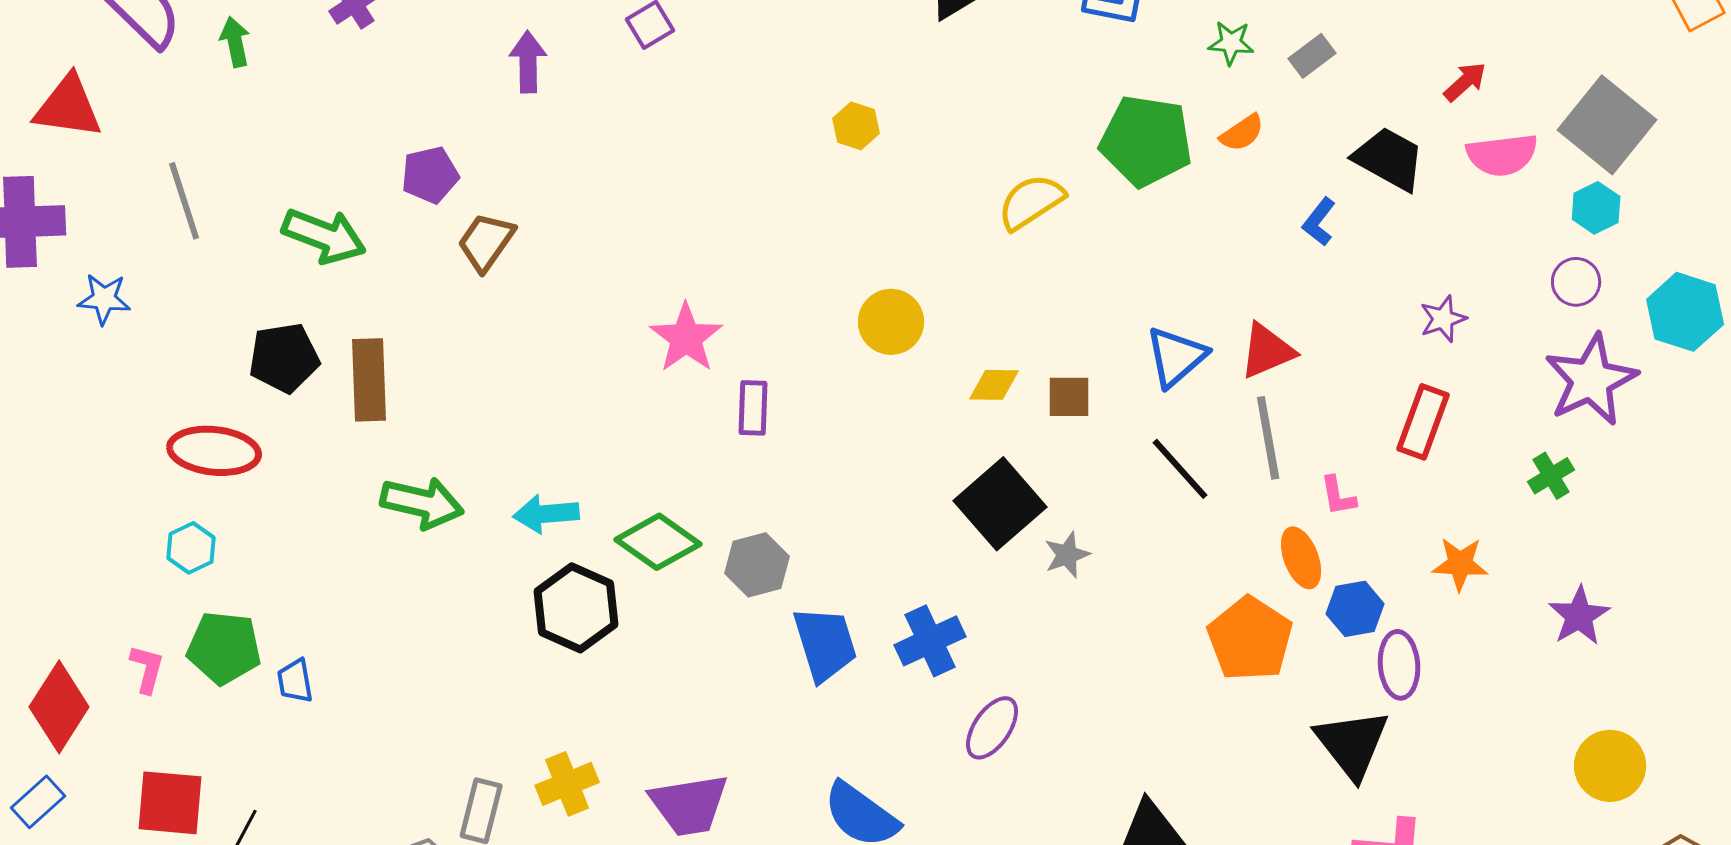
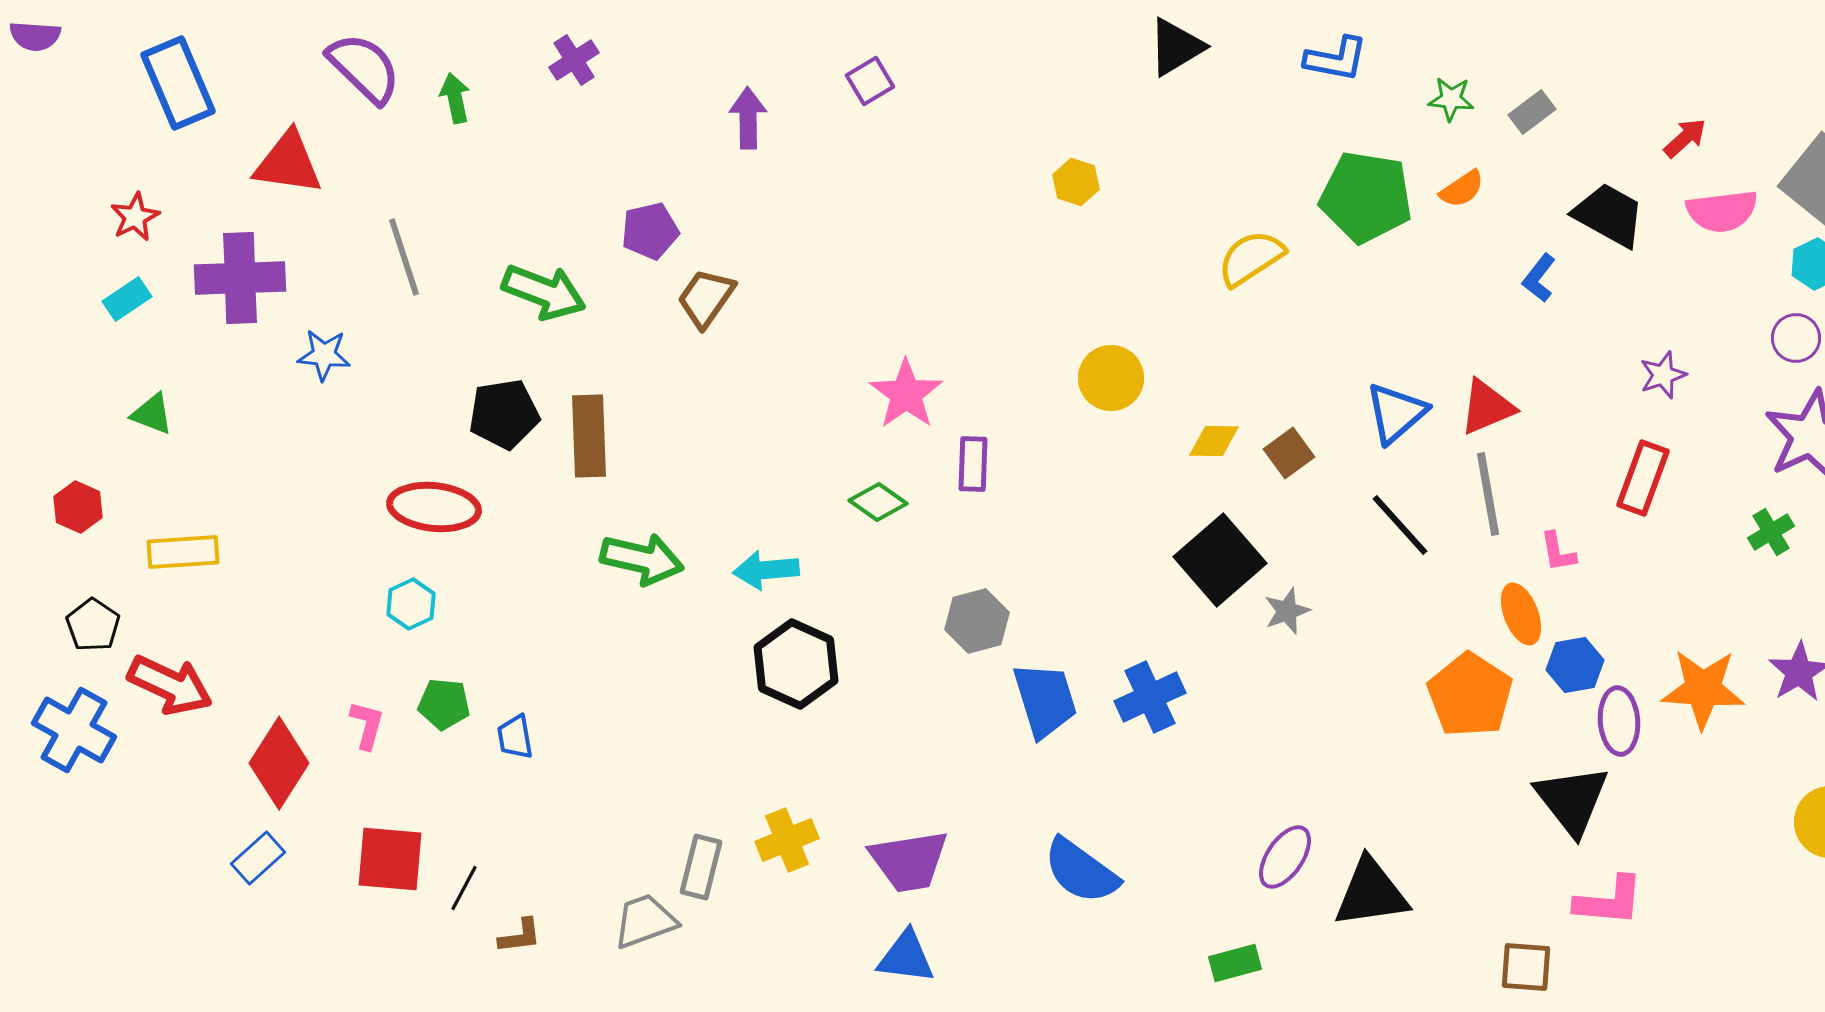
brown square: (1069, 397) -> (1289, 453), turned -36
green diamond: (658, 542) -> (878, 502), moved, size x0.7
orange star: (1460, 564) -> (1703, 689), moved, size x1.5
green pentagon: (224, 648) -> (444, 704), size x0.7
purple ellipse: (992, 728) -> (1285, 857), moved

